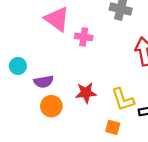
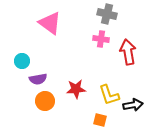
pink cross: (84, 37) -> (101, 39), moved
cyan circle: (18, 66) -> (22, 61), moved

